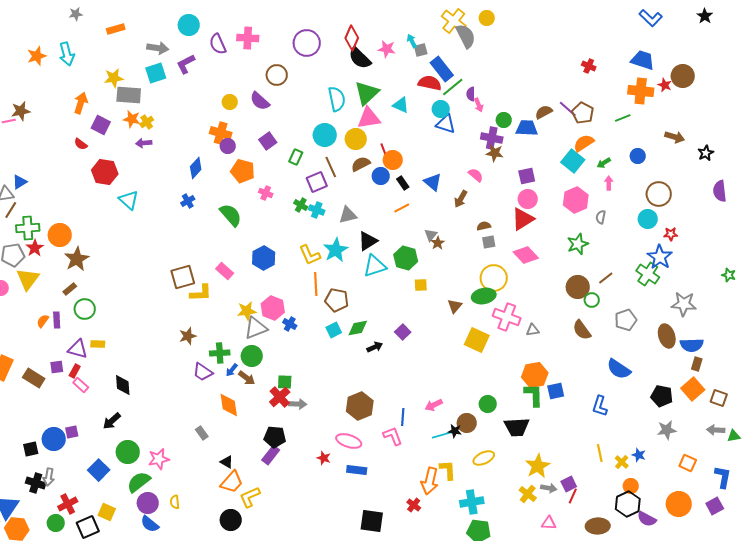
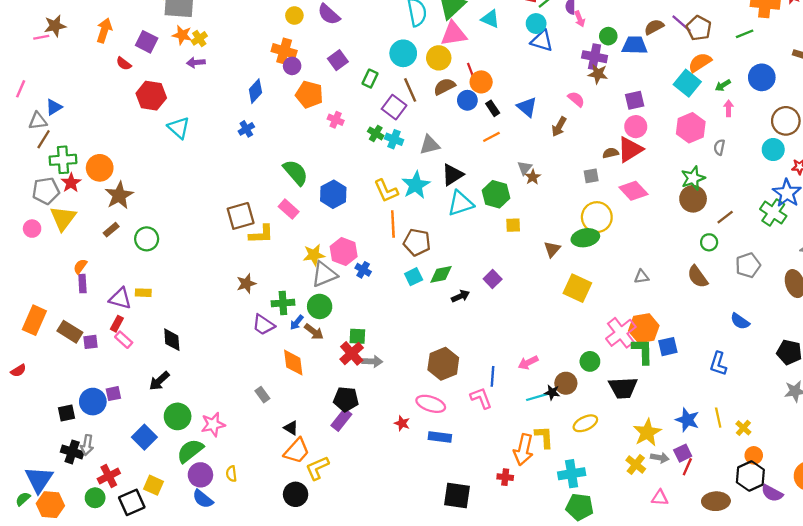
orange arrow: (81, 103) -> (104, 30), moved
blue circle: (638, 156) -> (762, 77), size x1.5
purple square: (317, 182) -> (394, 107), turned -30
green semicircle: (231, 215) -> (296, 172), moved
brown semicircle: (484, 226) -> (611, 153), moved
brown circle: (578, 287) -> (693, 199), moved
green circle: (85, 309) -> (147, 239), moved
pink cross: (507, 317) -> (621, 333), moved, turned 32
purple rectangle: (57, 320) -> (82, 284), moved
purple square: (57, 367) -> (90, 342), moved
blue semicircle: (619, 369) -> (740, 321), size x0.7
blue star: (639, 455) -> (687, 420), moved, size x1.5
red cross: (414, 505) -> (505, 477), turned -32

